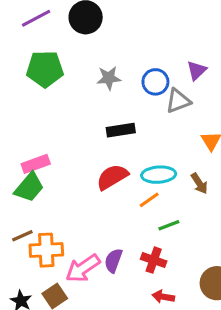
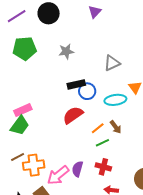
purple triangle: (197, 71) -> (95, 12), moved
blue circle: (155, 82) -> (87, 91), moved
cyan ellipse: (159, 175) -> (115, 100), moved
brown arrow: (199, 183) -> (116, 127), moved
green line: (169, 225) -> (102, 143), moved

